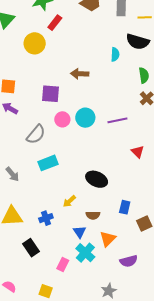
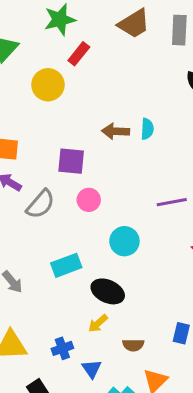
cyan semicircle: (115, 54) -> (147, 129), moved
cyan circle: (85, 118) -> (124, 241), moved
gray semicircle: (36, 134) -> (41, 204), moved
black ellipse: (97, 179) -> (108, 291), moved
blue triangle: (80, 232) -> (92, 369), moved

